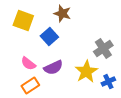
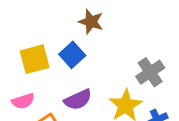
yellow square: (23, 21) -> (35, 59), moved, turned -35
pink semicircle: (28, 64) -> (23, 101), moved, turned -56

